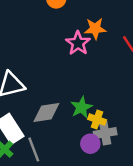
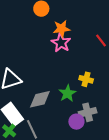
orange star: (95, 29) -> (62, 29), moved
yellow cross: (97, 119) -> (86, 79), moved

